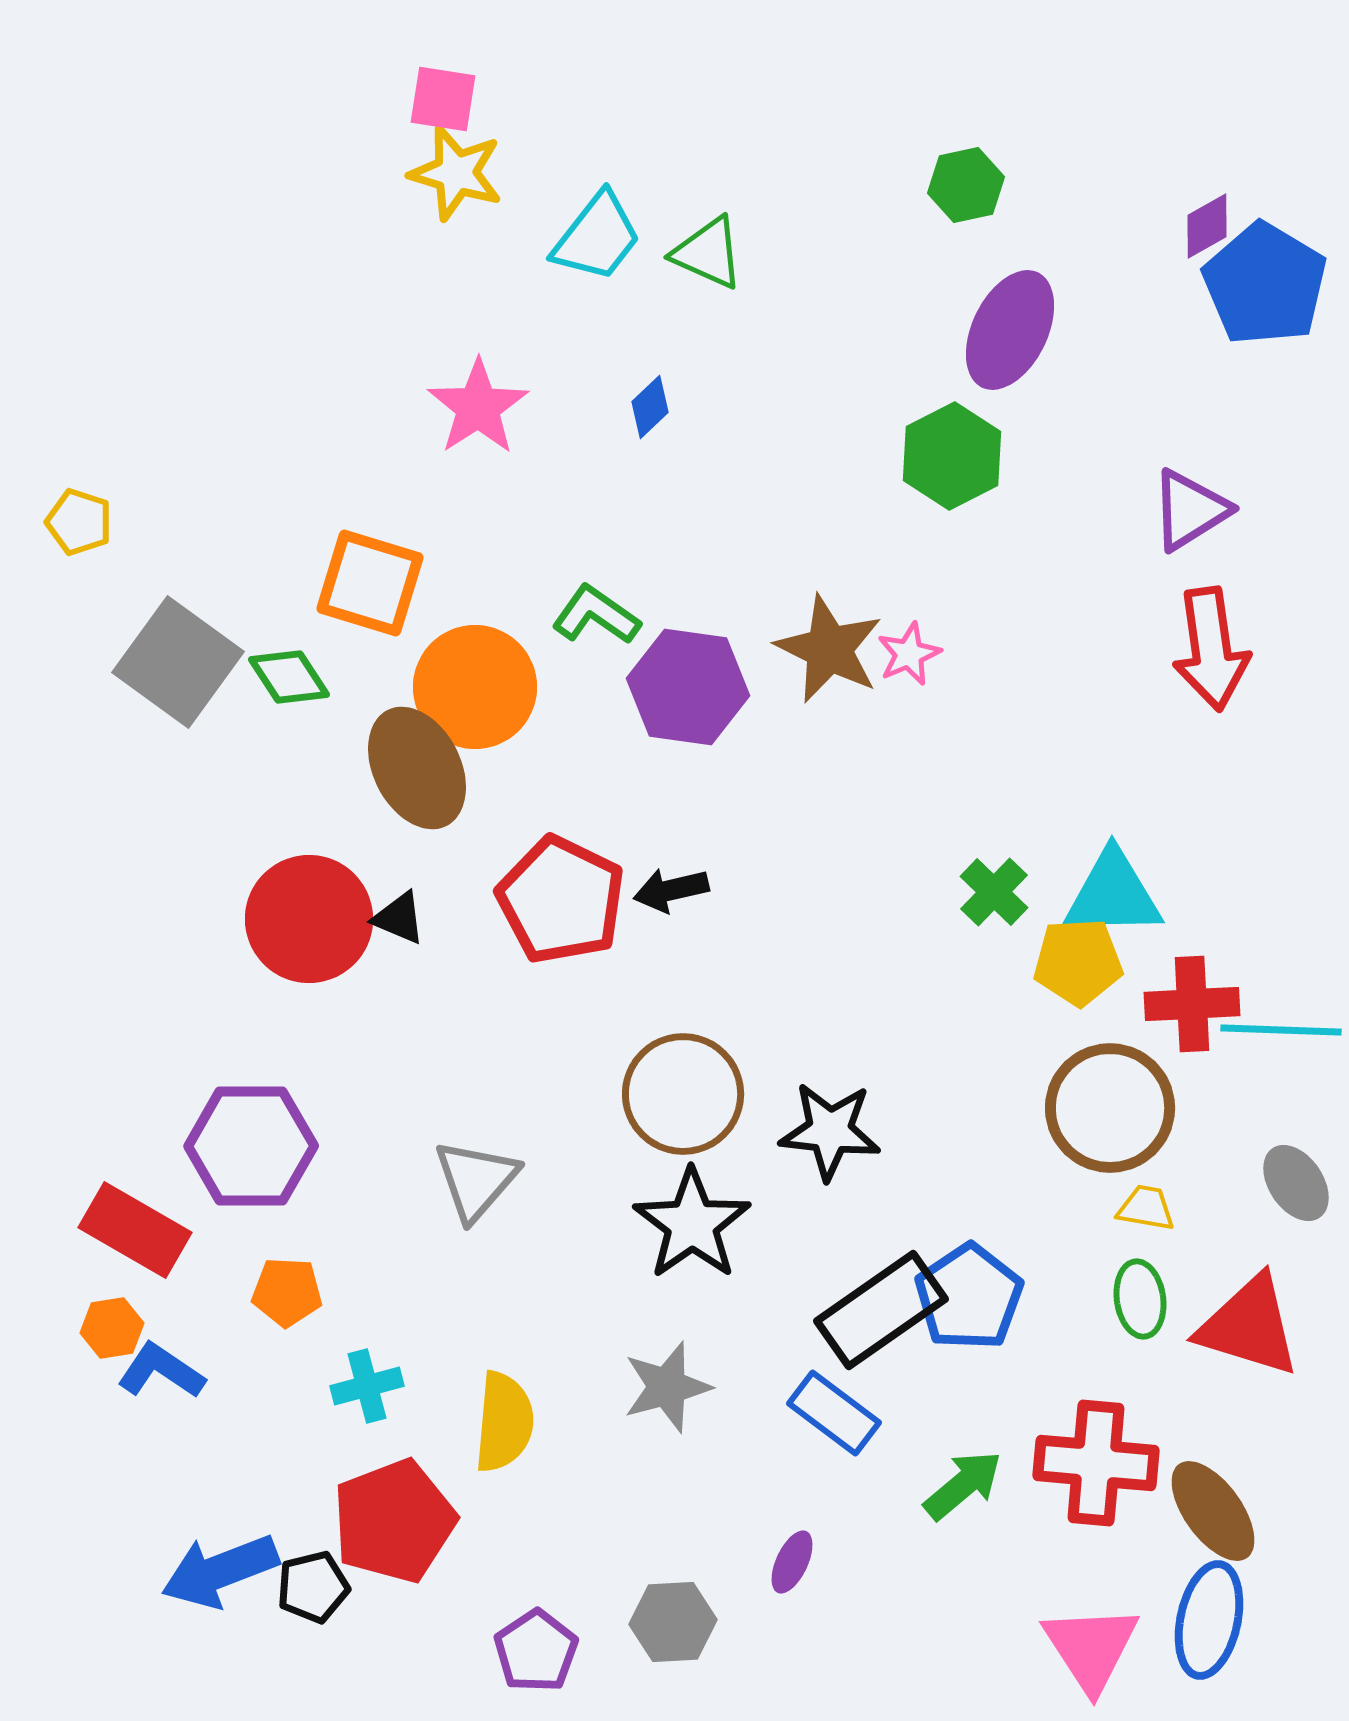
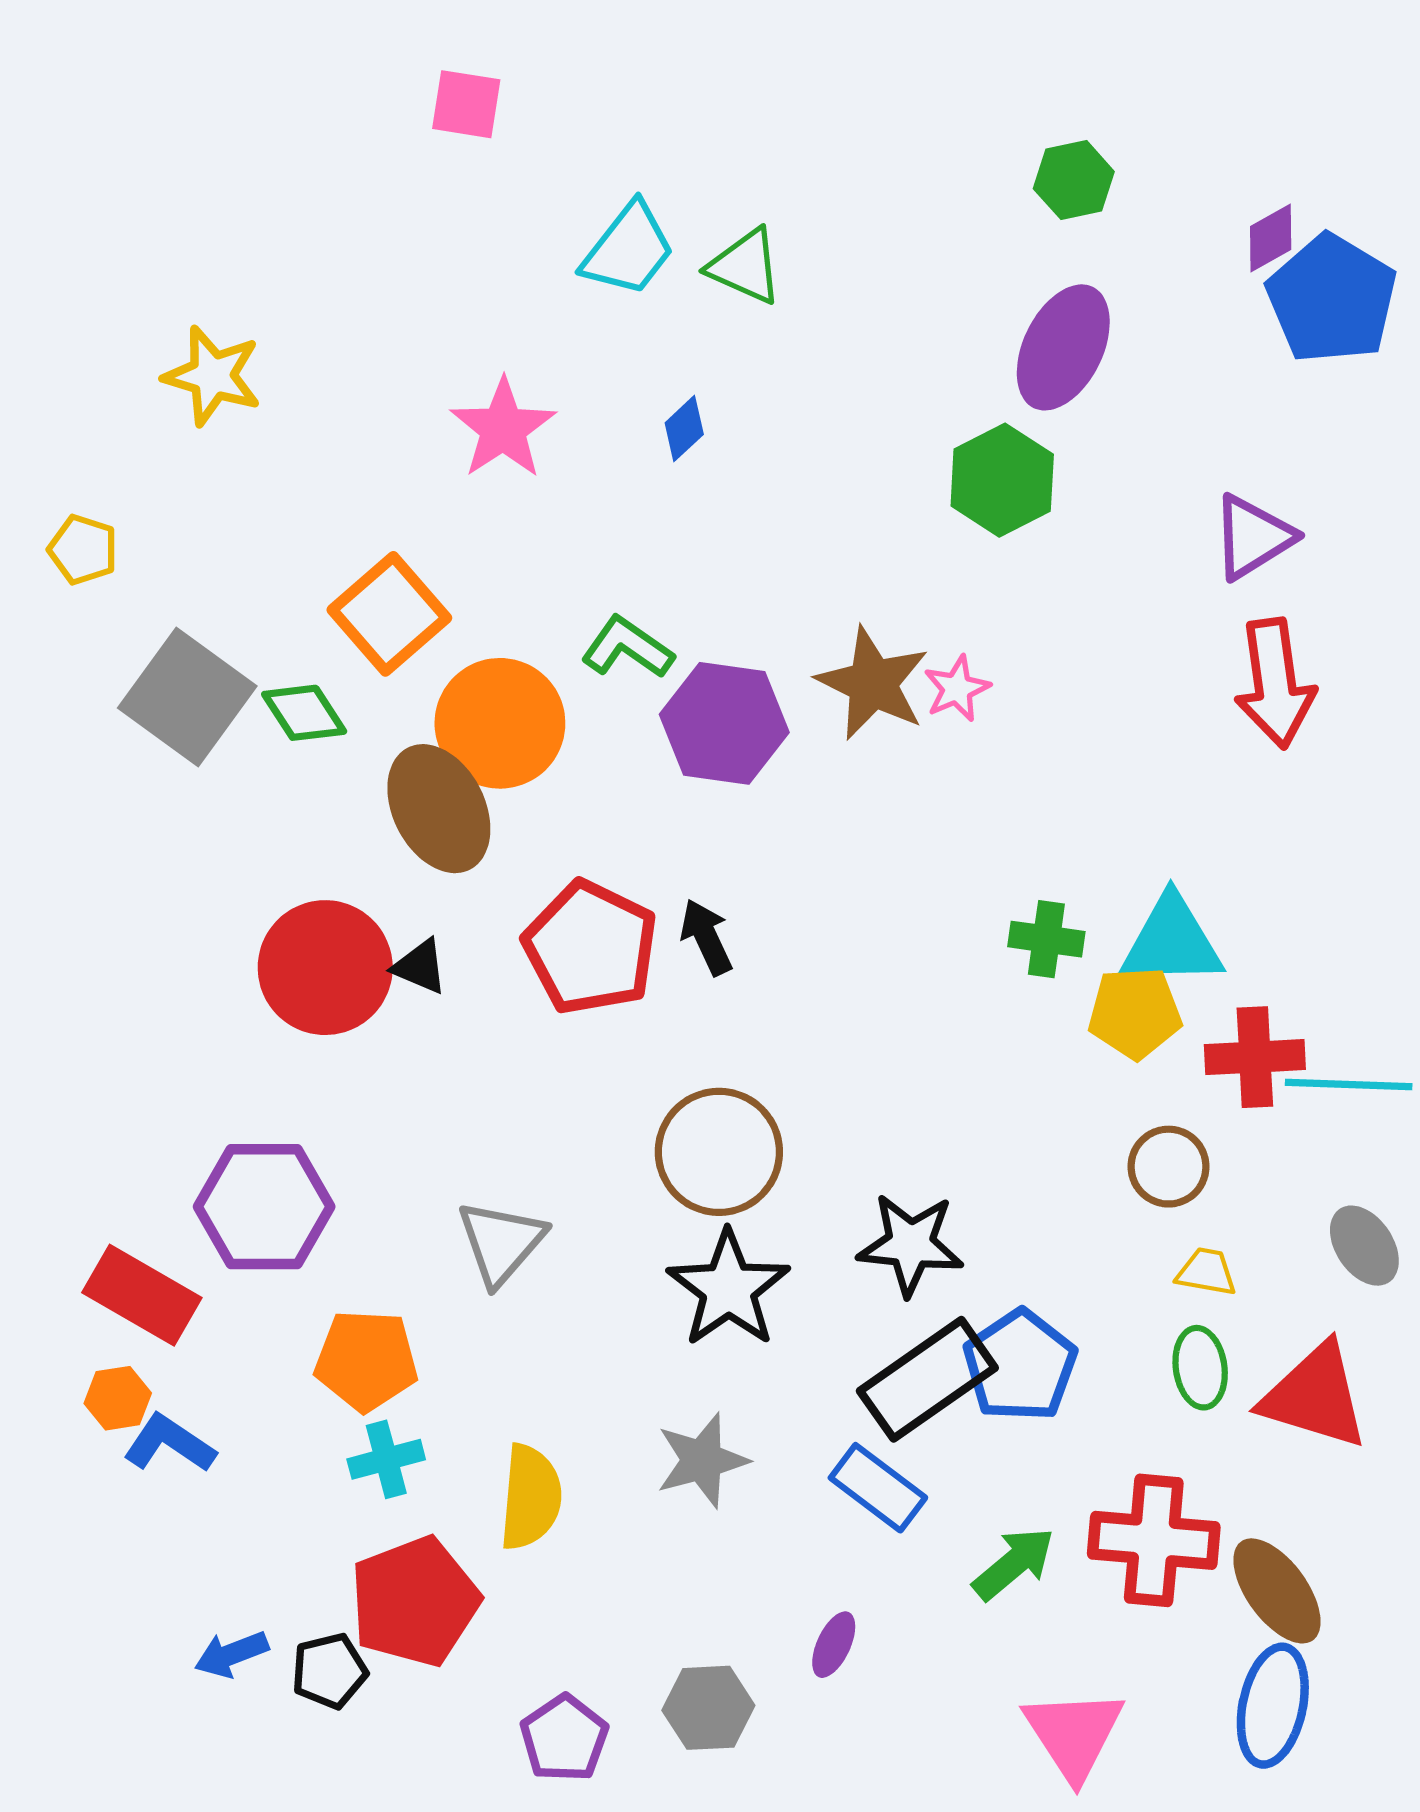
yellow star: (456, 173) -> (213, 376), moved
green hexagon: (966, 185) -> (1074, 180), moved
orange square: (370, 583) -> (389, 614), turned 32
black arrow: (671, 890) -> (706, 937), turned 78
green cross: (994, 892) -> (1046, 939), turned -36
brown circle: (1110, 1108) -> (1169, 1167), size x0.6
black star: (830, 1131) -> (911, 1245), moved
orange pentagon: (287, 1292) -> (366, 1360), moved, size x1.4
blue arrow: (220, 1571) -> (231, 1654), size x0.6
pink triangle: (1091, 1648) -> (1074, 1734), moved

